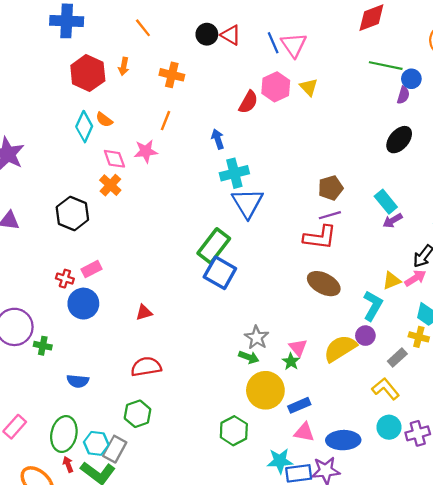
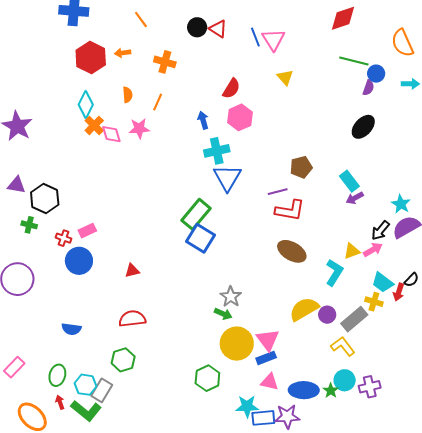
orange arrow: (124, 66) -> (123, 53), turned 70
pink hexagon: (276, 87) -> (240, 117), moved
orange semicircle: (104, 120) -> (128, 95), moved, turned -133
orange cross: (110, 185) -> (94, 125), moved
black hexagon: (72, 213) -> (45, 198), moved
purple line: (330, 215) -> (278, 192), moved
purple circle: (365, 336) -> (327, 315), moved
green cross: (43, 346) -> (29, 225), moved
pink triangle: (298, 348) -> (268, 340), moved, size x1.4
gray rectangle: (397, 357) -> (354, 319), size x1.5
green star: (291, 362) -> (331, 391), moved
green ellipse: (64, 434) -> (57, 375), size x0.7

